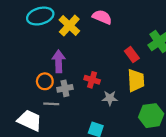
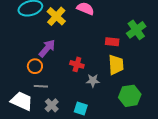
red rectangle: (132, 55) -> (112, 42), turned -48
purple arrow: (59, 61) -> (47, 48), turned 42
gray cross: (65, 88) -> (52, 105), moved, turned -32

